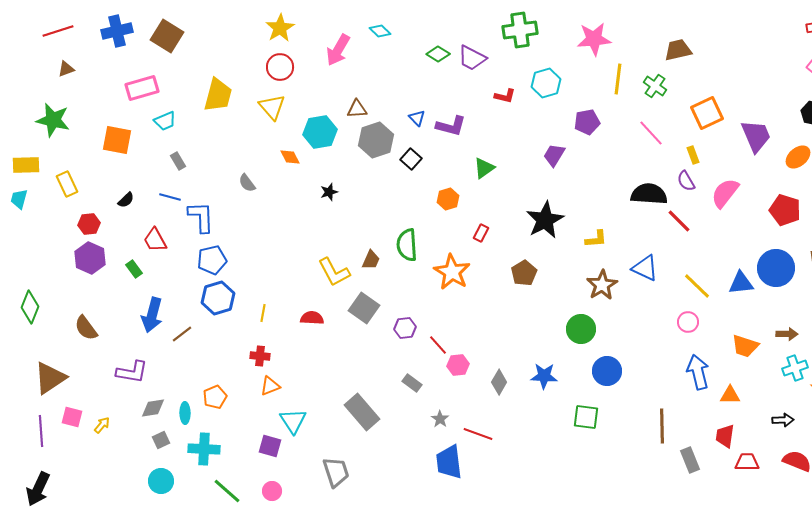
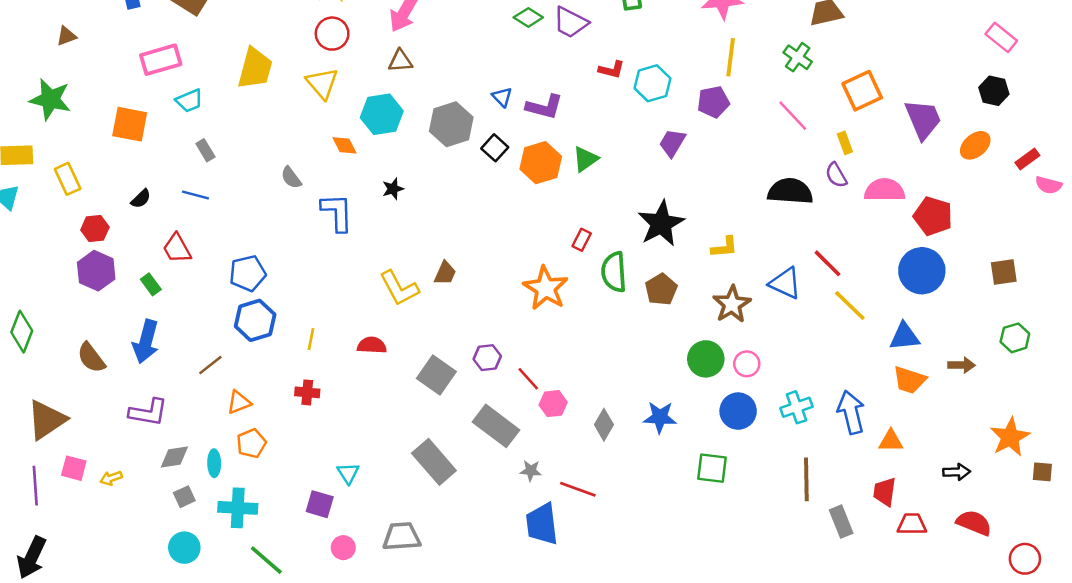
yellow line: (618, 79) -> (731, 57), moved
cyan hexagon: (546, 83) -> (652, 83), moved
brown triangle: (357, 109) -> (400, 61), moved
pink semicircle: (725, 193) -> (885, 190), turned 52
orange hexagon: (448, 199) -> (541, 163), moved, size x1.5
red pentagon: (785, 210) -> (933, 216), moved
blue L-shape: (201, 217) -> (337, 212), moved
red line: (679, 221) -> (827, 263), moved
green semicircle: (407, 245) -> (614, 272), moved
blue circle: (776, 268) -> (922, 271), moved
brown pentagon: (524, 273) -> (661, 289), moved
blue triangle: (741, 283) -> (904, 337), moved
gray square: (364, 308) -> (436, 375), moved
blue arrow: (152, 315) -> (146, 342), moved
pink circle: (688, 322) -> (747, 364), moved
cyan cross: (795, 368) -> (796, 407), moved
gray rectangle: (412, 383) -> (496, 426), size x1.8
orange triangle: (270, 386) -> (239, 402), moved
gray star: (440, 419) -> (531, 471), turned -30
cyan triangle: (293, 421) -> (348, 473), size x0.7
yellow arrow: (102, 425) -> (111, 478), turned -150
gray trapezoid: (336, 472) -> (402, 536), turned -76
pink circle: (272, 491) -> (343, 548), moved

